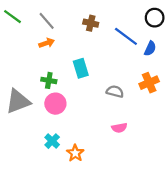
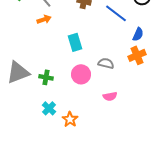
blue semicircle: (150, 48) -> (138, 34), moved
green cross: (49, 80) -> (46, 77), moved
pink circle: (55, 104) -> (81, 74), moved

